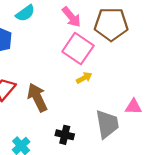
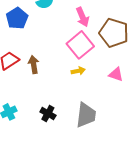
brown arrow: (37, 97) -> (34, 65), moved, size x0.7
pink triangle: (133, 107) -> (116, 74), moved

